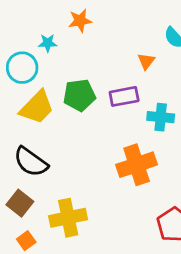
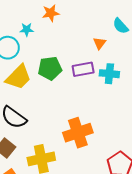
cyan cross: (161, 117) -> (109, 74), moved
orange cross: (137, 165) -> (78, 133), moved

